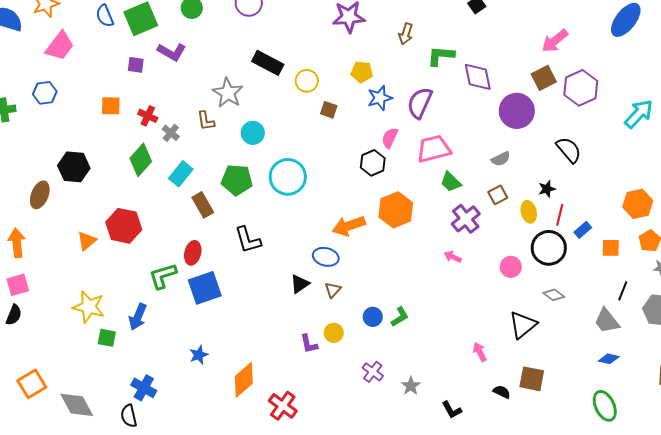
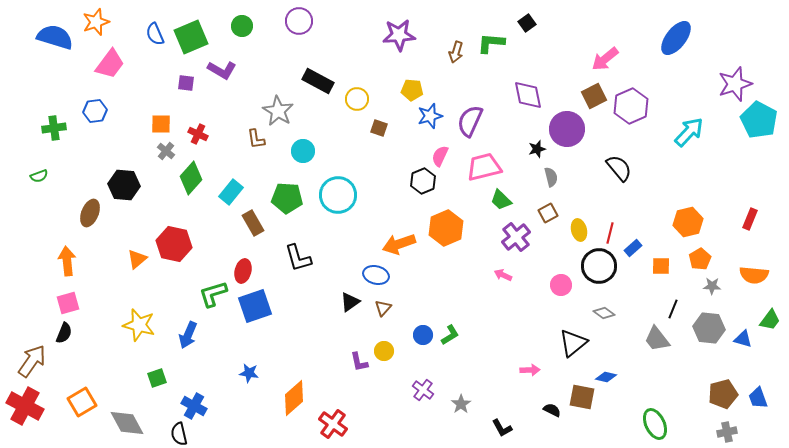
green L-shape: (441, 56) -> (491, 43), moved
gray cross: (171, 133) -> (166, 151), moved
gray semicircle: (501, 159) -> (551, 177), turned -78
black star: (547, 189) -> (537, 149), moved
green square: (107, 338) -> (157, 378), moved, turned -30
pink arrow: (480, 352) -> (530, 370), turned 114
blue star: (199, 355) -> (249, 373), turned 30
blue diamond: (609, 359) -> (606, 377), moved

